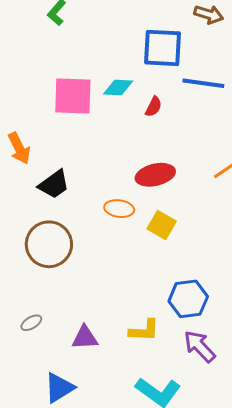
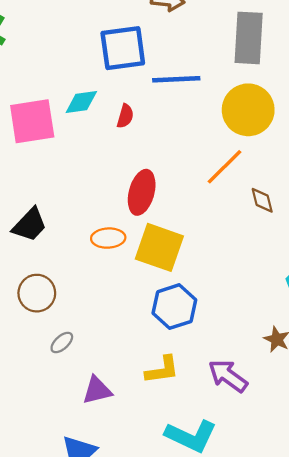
red ellipse: (155, 175) -> (142, 192), turned -51
yellow square: (162, 225) -> (159, 247), size x1.5
brown circle: (49, 244) -> (37, 293), size x0.7
blue hexagon: (188, 299) -> (174, 307), moved
gray ellipse: (31, 323) -> (62, 342), moved

